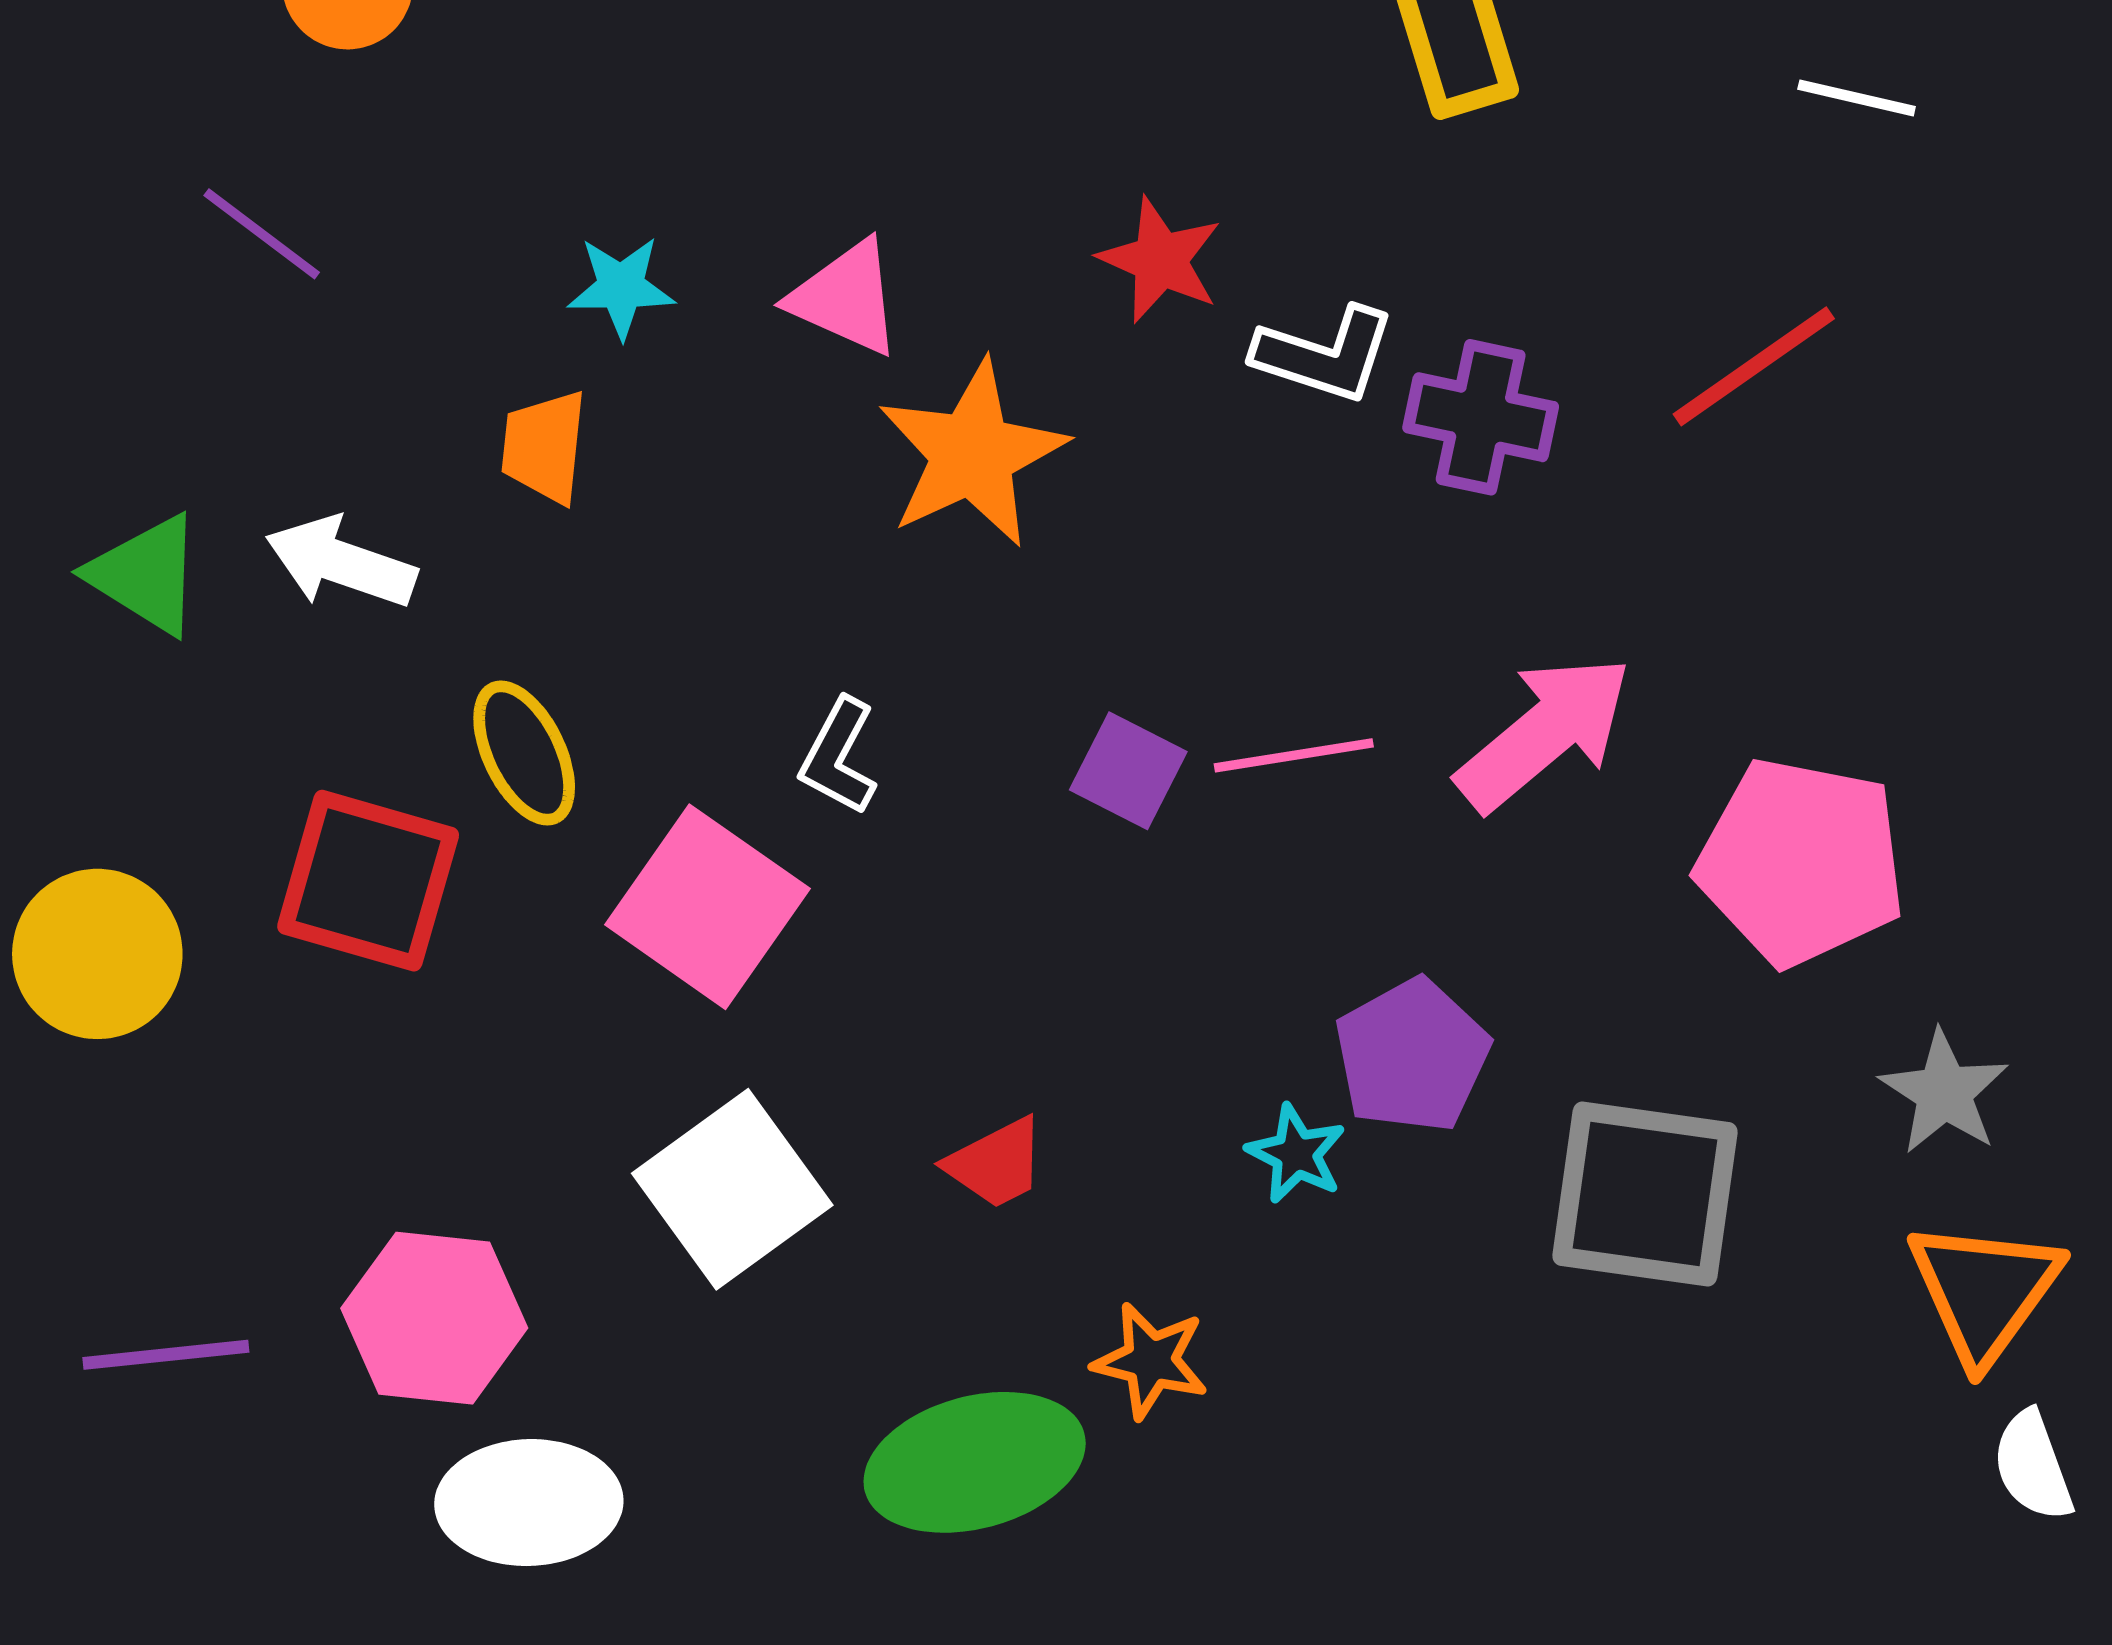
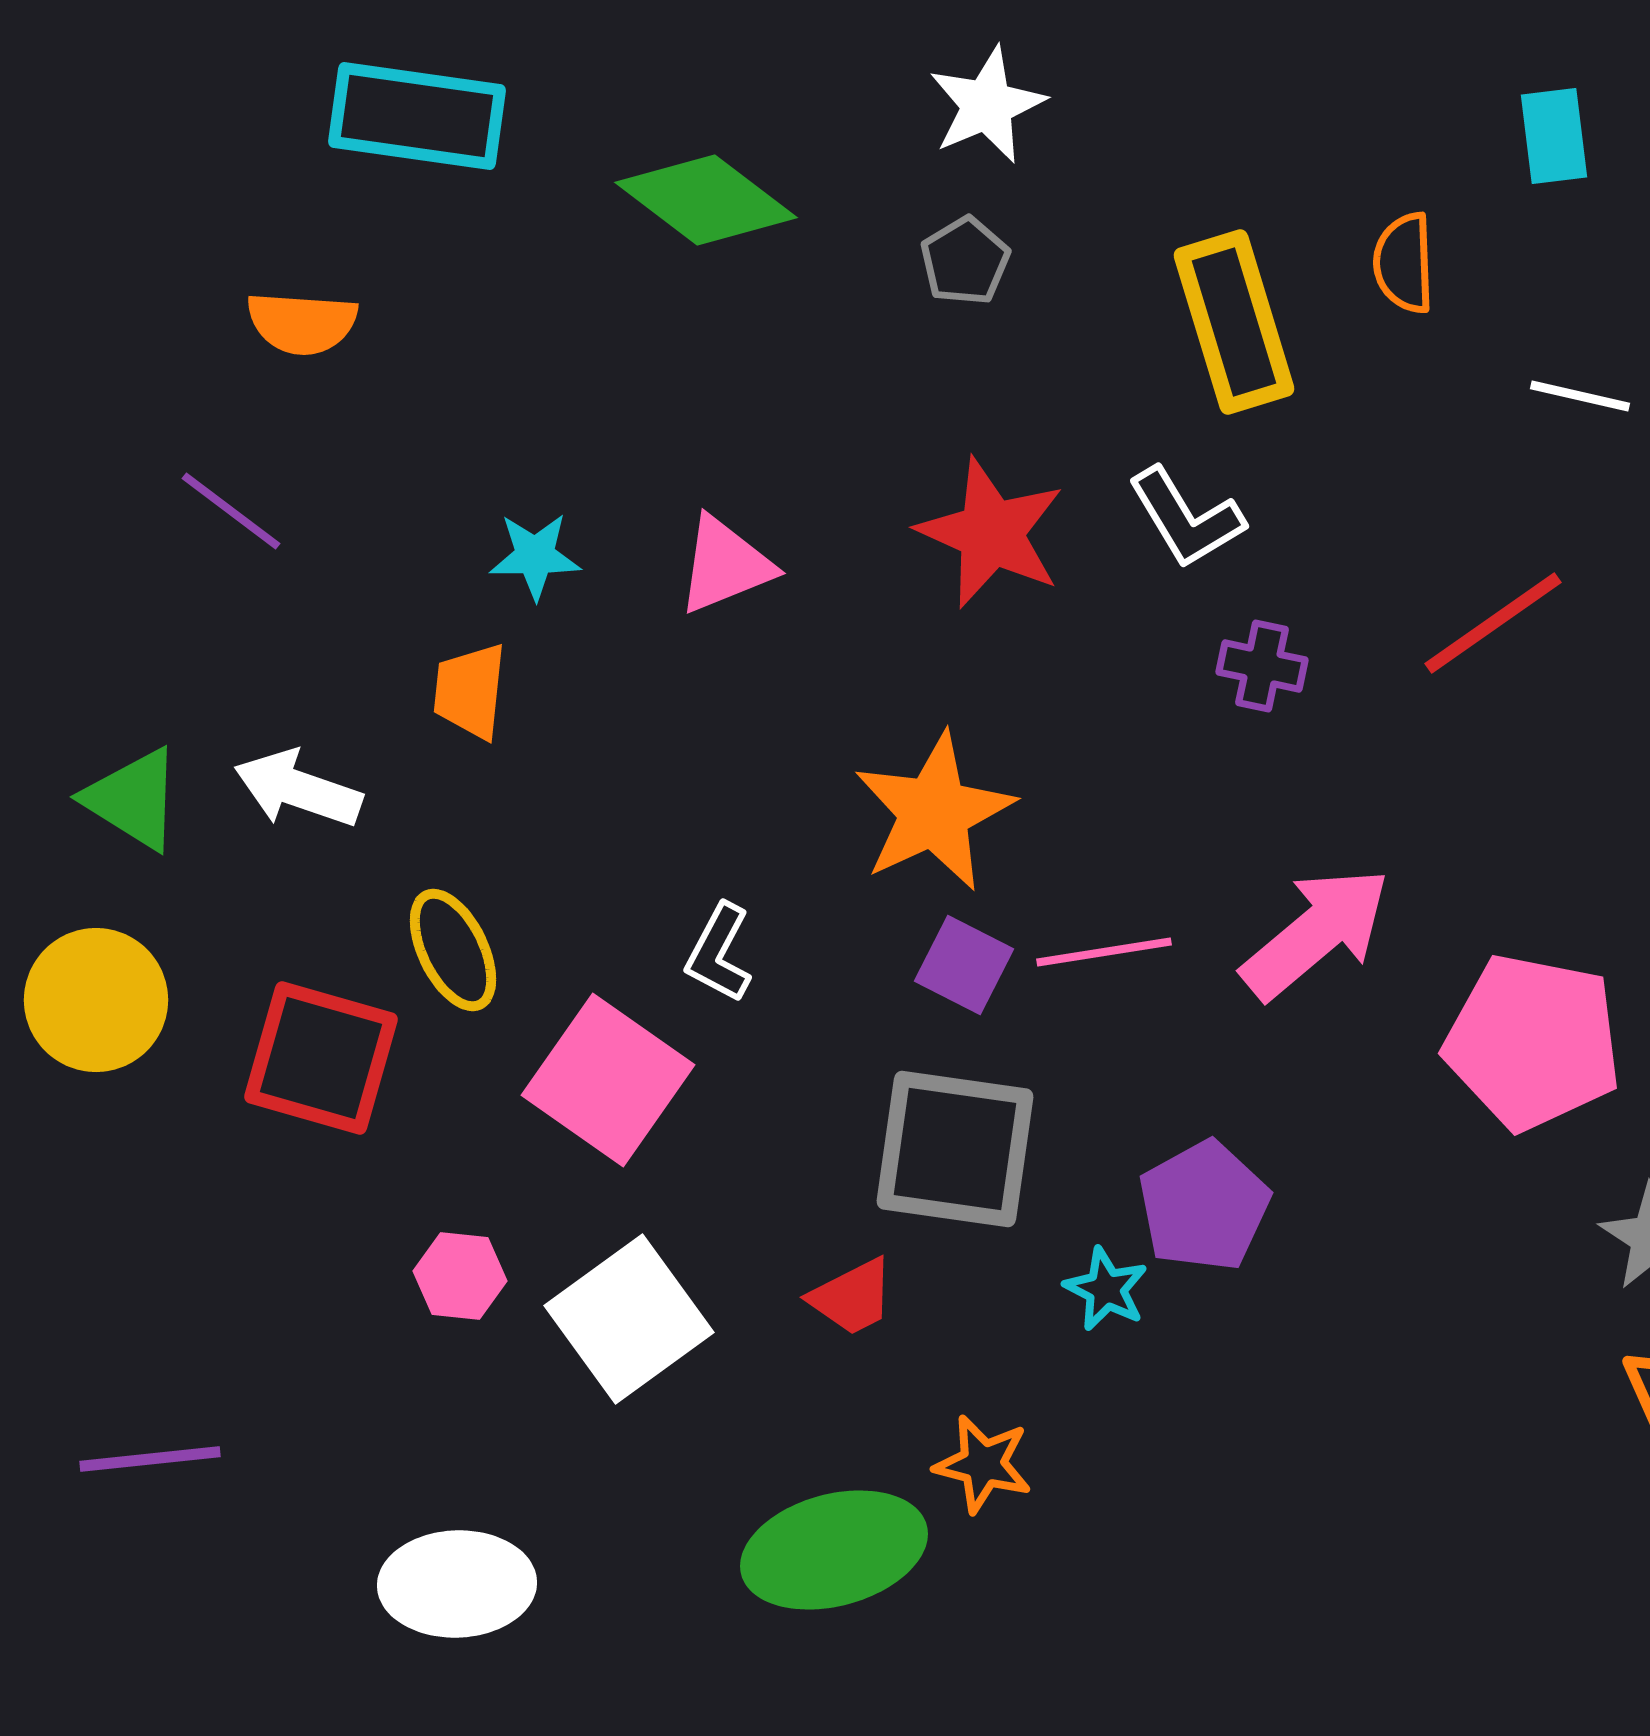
red star: (1160, 260) -> (991, 533), size x1.4
pink triangle: (846, 298) -> (725, 565), turned -46
white L-shape: (1325, 355) -> (1186, 518), moved, turned 41
purple cross: (1481, 417) -> (1262, 666), size x0.7
orange star: (972, 454) -> (934, 812), moved
yellow circle: (97, 954) -> (96, 1000), moved
gray square: (1645, 1194) -> (955, 1149), moved
pink hexagon: (434, 1318) -> (460, 1276), moved, size x0.6

